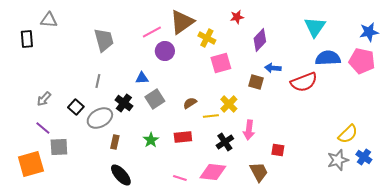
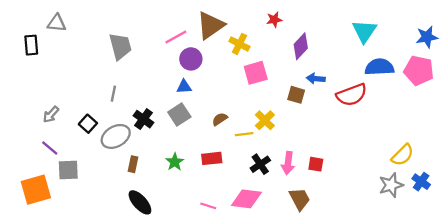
blue triangle: (142, 78) -> (184, 87), moved
pink arrow: (249, 130) -> (288, 163), moved
red square: (278, 150) -> (316, 164), moved

